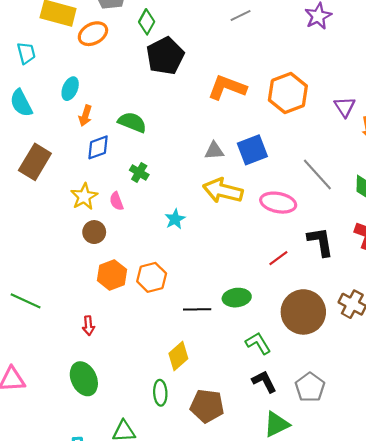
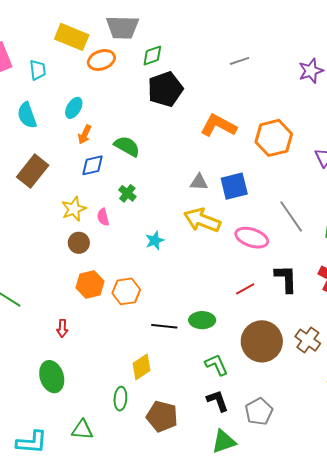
green diamond: (147, 22) -> (152, 56), turned 35

